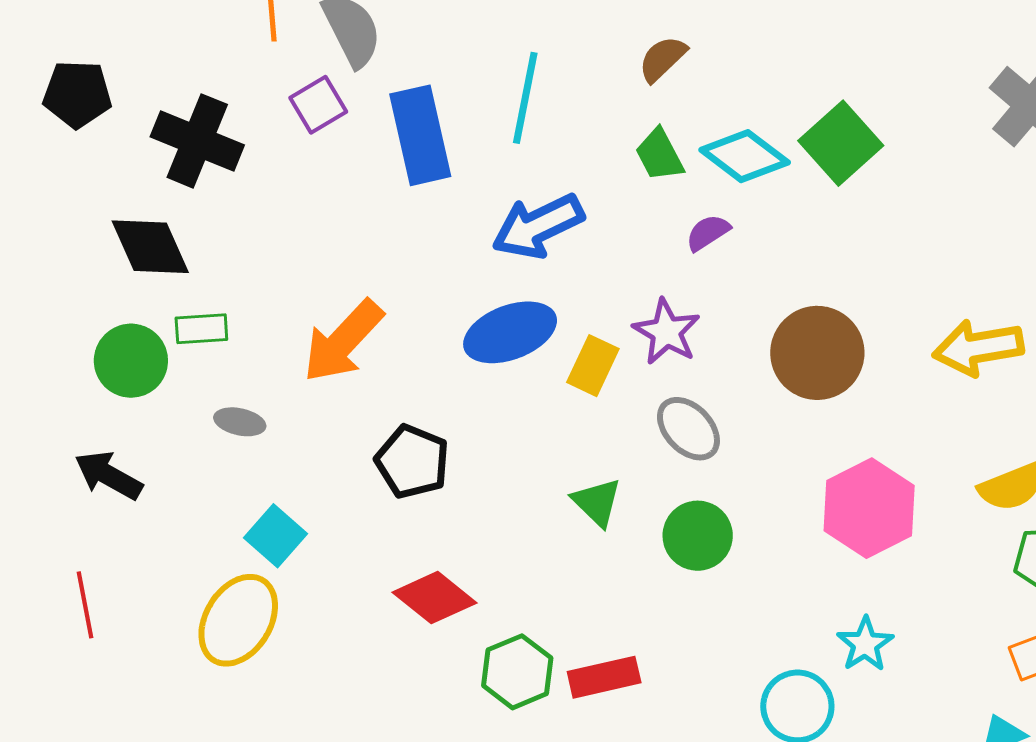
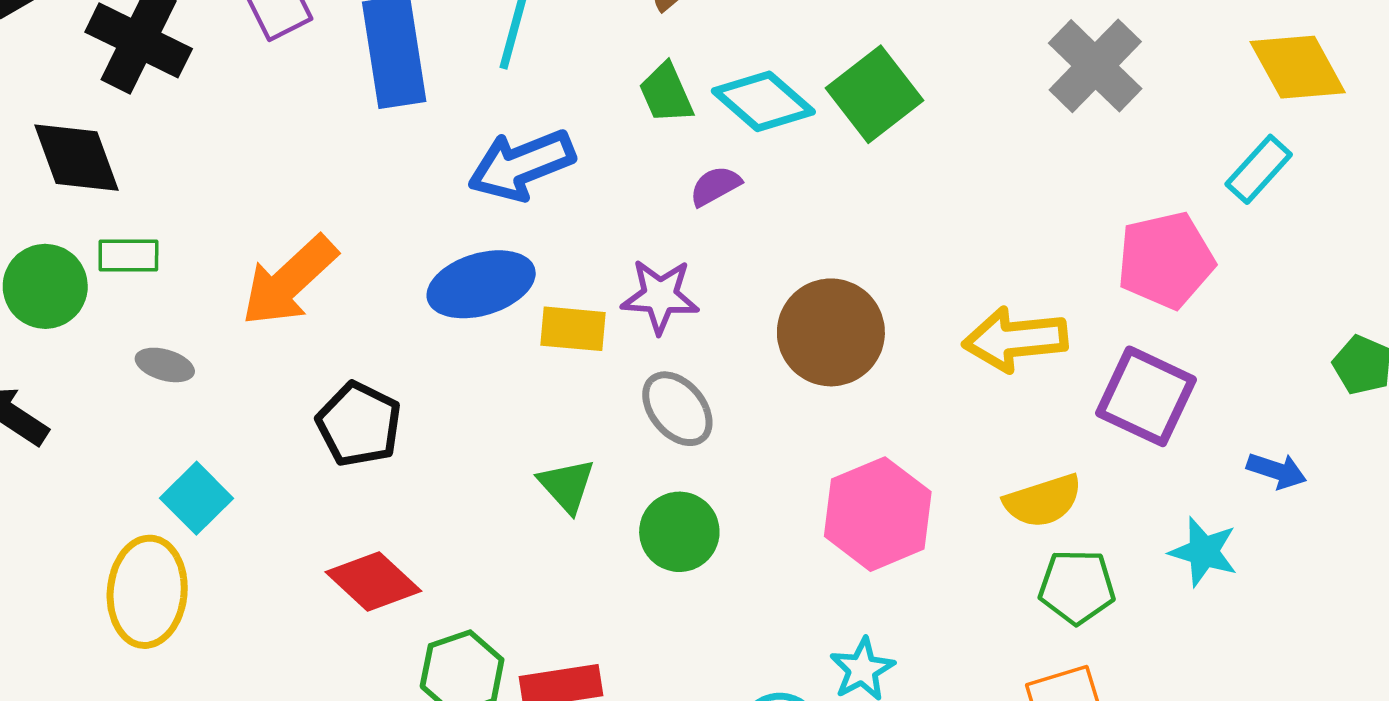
purple star: (666, 332) -> (660, 296), turned -30
yellow rectangle: (593, 366) -> (573, 329), turned 66
yellow ellipse: (238, 620) -> (147, 592), turned -30

